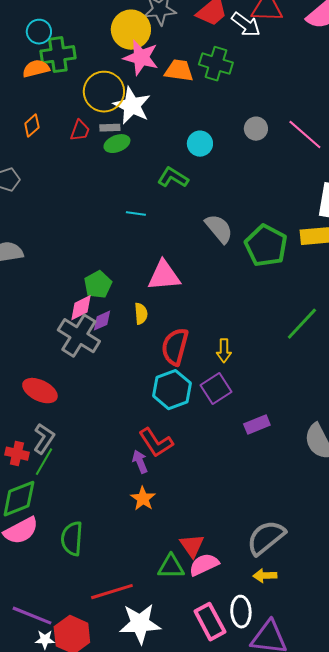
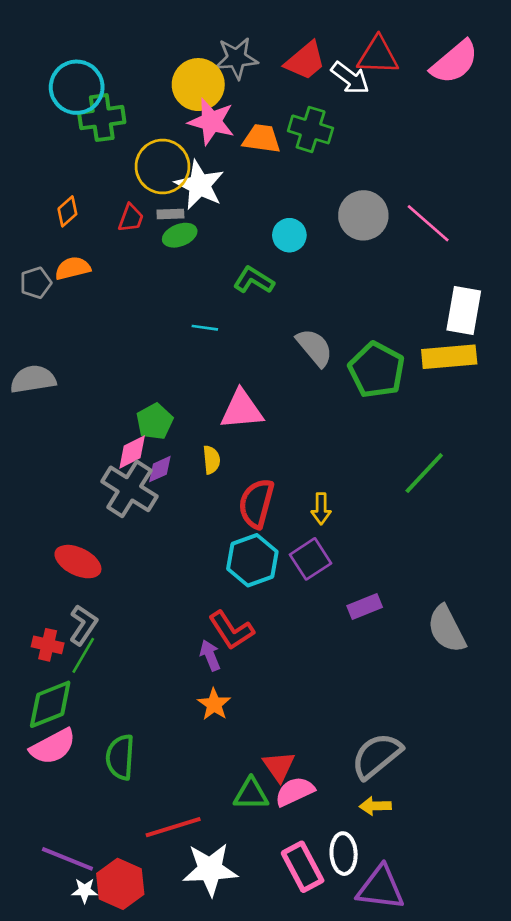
cyan circle: (39, 32) -> (77, 87), size x1.6
orange semicircle: (36, 69) -> (73, 268), moved
gray circle: (256, 129) -> (363, 215), size x1.6

